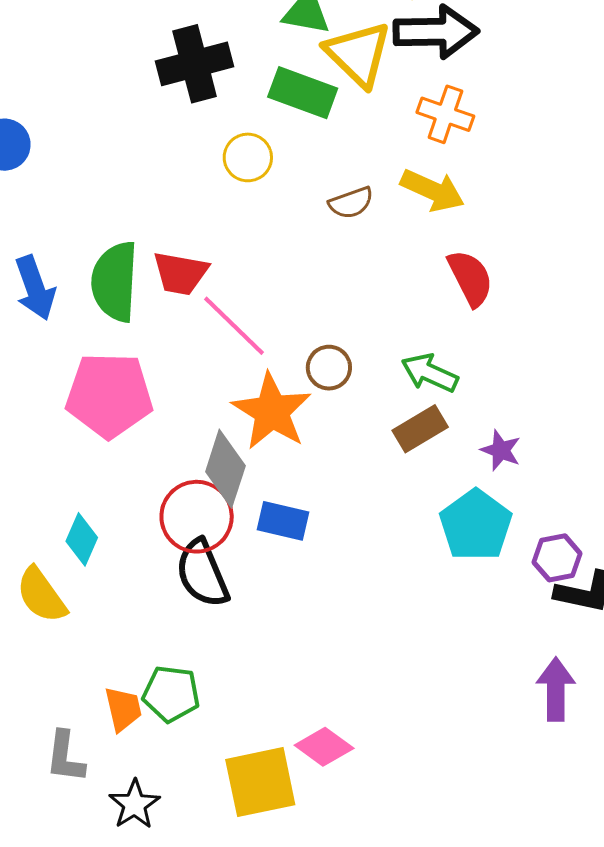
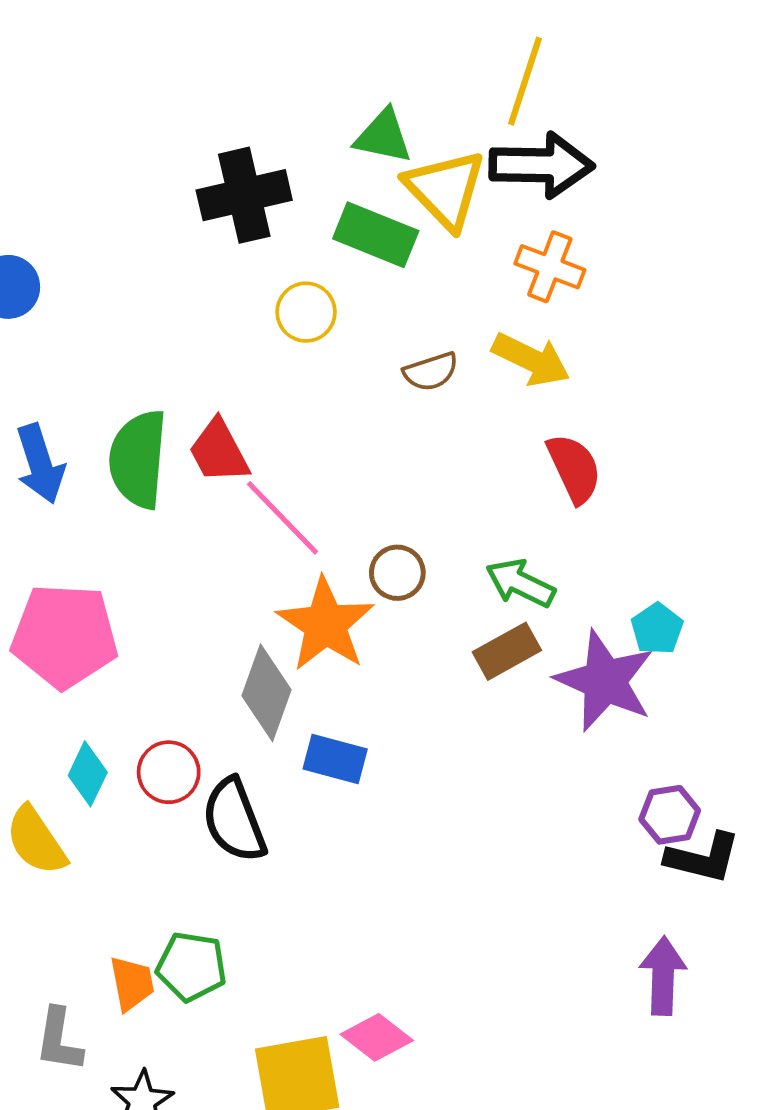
red trapezoid: (180, 273) -> (219, 451), turned 50
pink pentagon: (109, 395) -> (64, 636), moved
purple star: (501, 450) -> (605, 681), size x2.0
red circle: (197, 517) -> (169, 772), moved, size x0.7
cyan pentagon: (476, 525) -> (657, 629), moved, size x0.6

